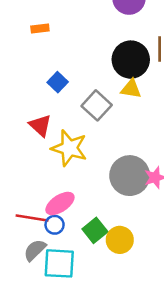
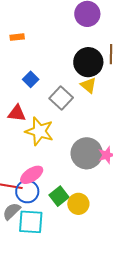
yellow triangle: (131, 89) -> (88, 85), turned 30
red triangle: (40, 125) -> (17, 113), turned -36
blue circle: (55, 225) -> (27, 191), size x1.5

